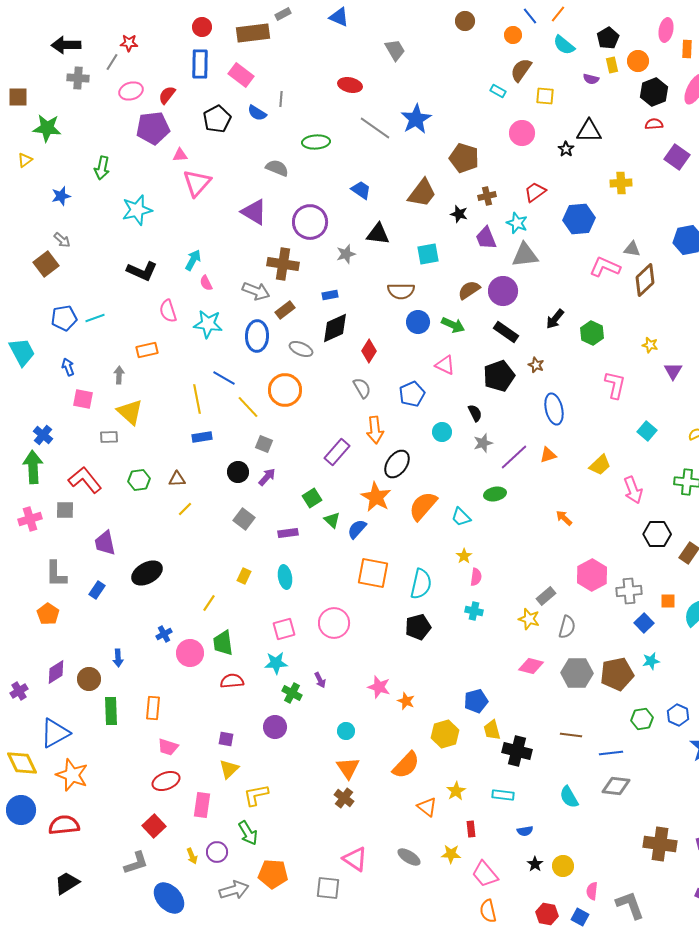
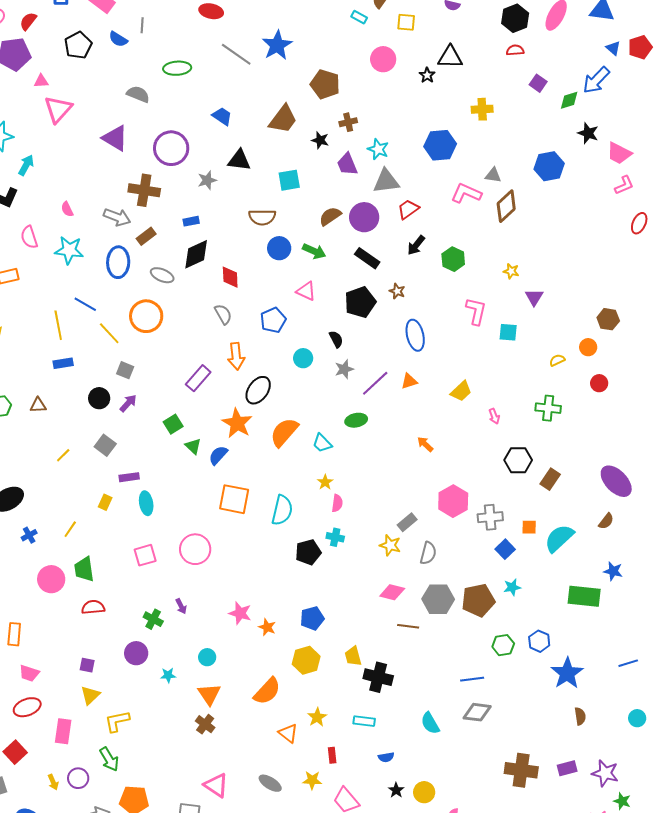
purple square: (677, 157) -> (538, 83), size x0.7
red trapezoid: (535, 192) -> (408, 209), moved
cyan arrow: (193, 260) -> (26, 165), moved
red diamond: (369, 351) -> (230, 277), turned -35
cyan square: (647, 431) -> (508, 332), moved, turned -36
pink arrow: (633, 490) -> (494, 416), size x0.6
yellow line: (185, 509) -> (63, 455), moved
purple rectangle: (288, 533) -> (129, 477), moved
black pentagon: (418, 627) -> (308, 552), moved
blue cross: (164, 634) -> (29, 535), moved
cyan star: (276, 663) -> (168, 675), moved, size x0.7
blue pentagon: (476, 701) -> (312, 618), moved
brown line: (571, 735) -> (408, 626), moved

